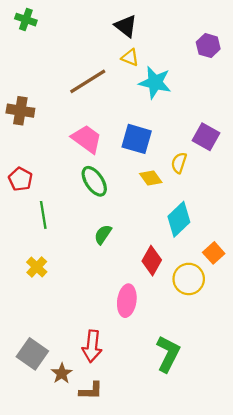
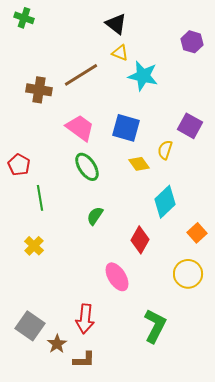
brown cross: (20, 111) -> (39, 90), moved
yellow circle: (189, 279) -> (188, 274), moved
pink ellipse: (127, 301) -> (117, 277), turned -40

